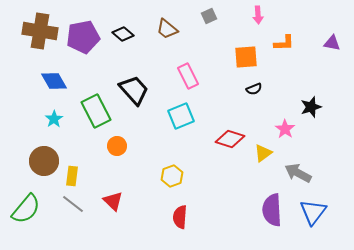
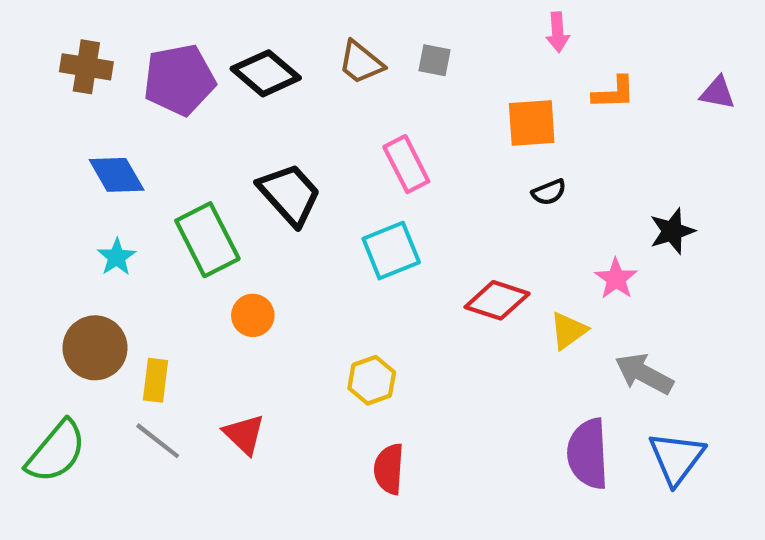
gray square: (209, 16) -> (434, 60), moved, turned 35
brown cross: (40, 31) -> (86, 67), size x0.7
black diamond: (123, 34) -> (266, 73), size x1.4

